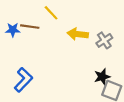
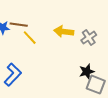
yellow line: (51, 13) -> (30, 38), moved

